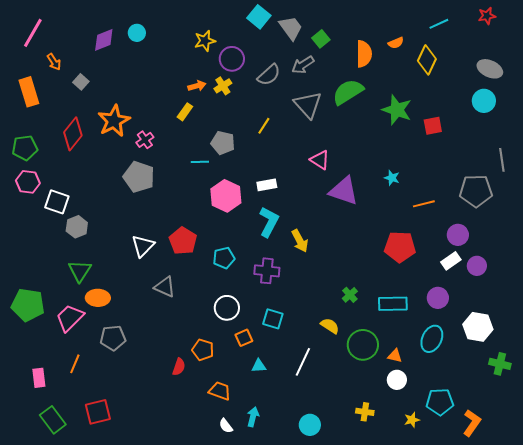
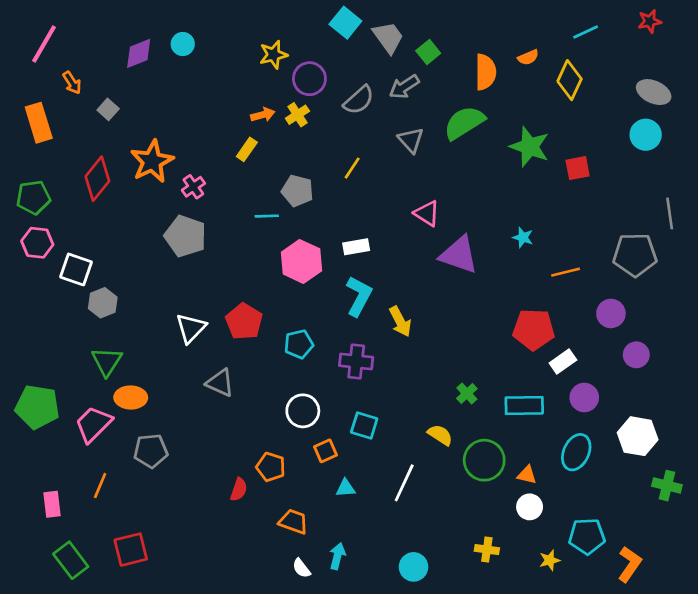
gray triangle: (308, 105) -> (411, 140), size x0.7
white rectangle: (451, 261) -> (563, 361), moved

